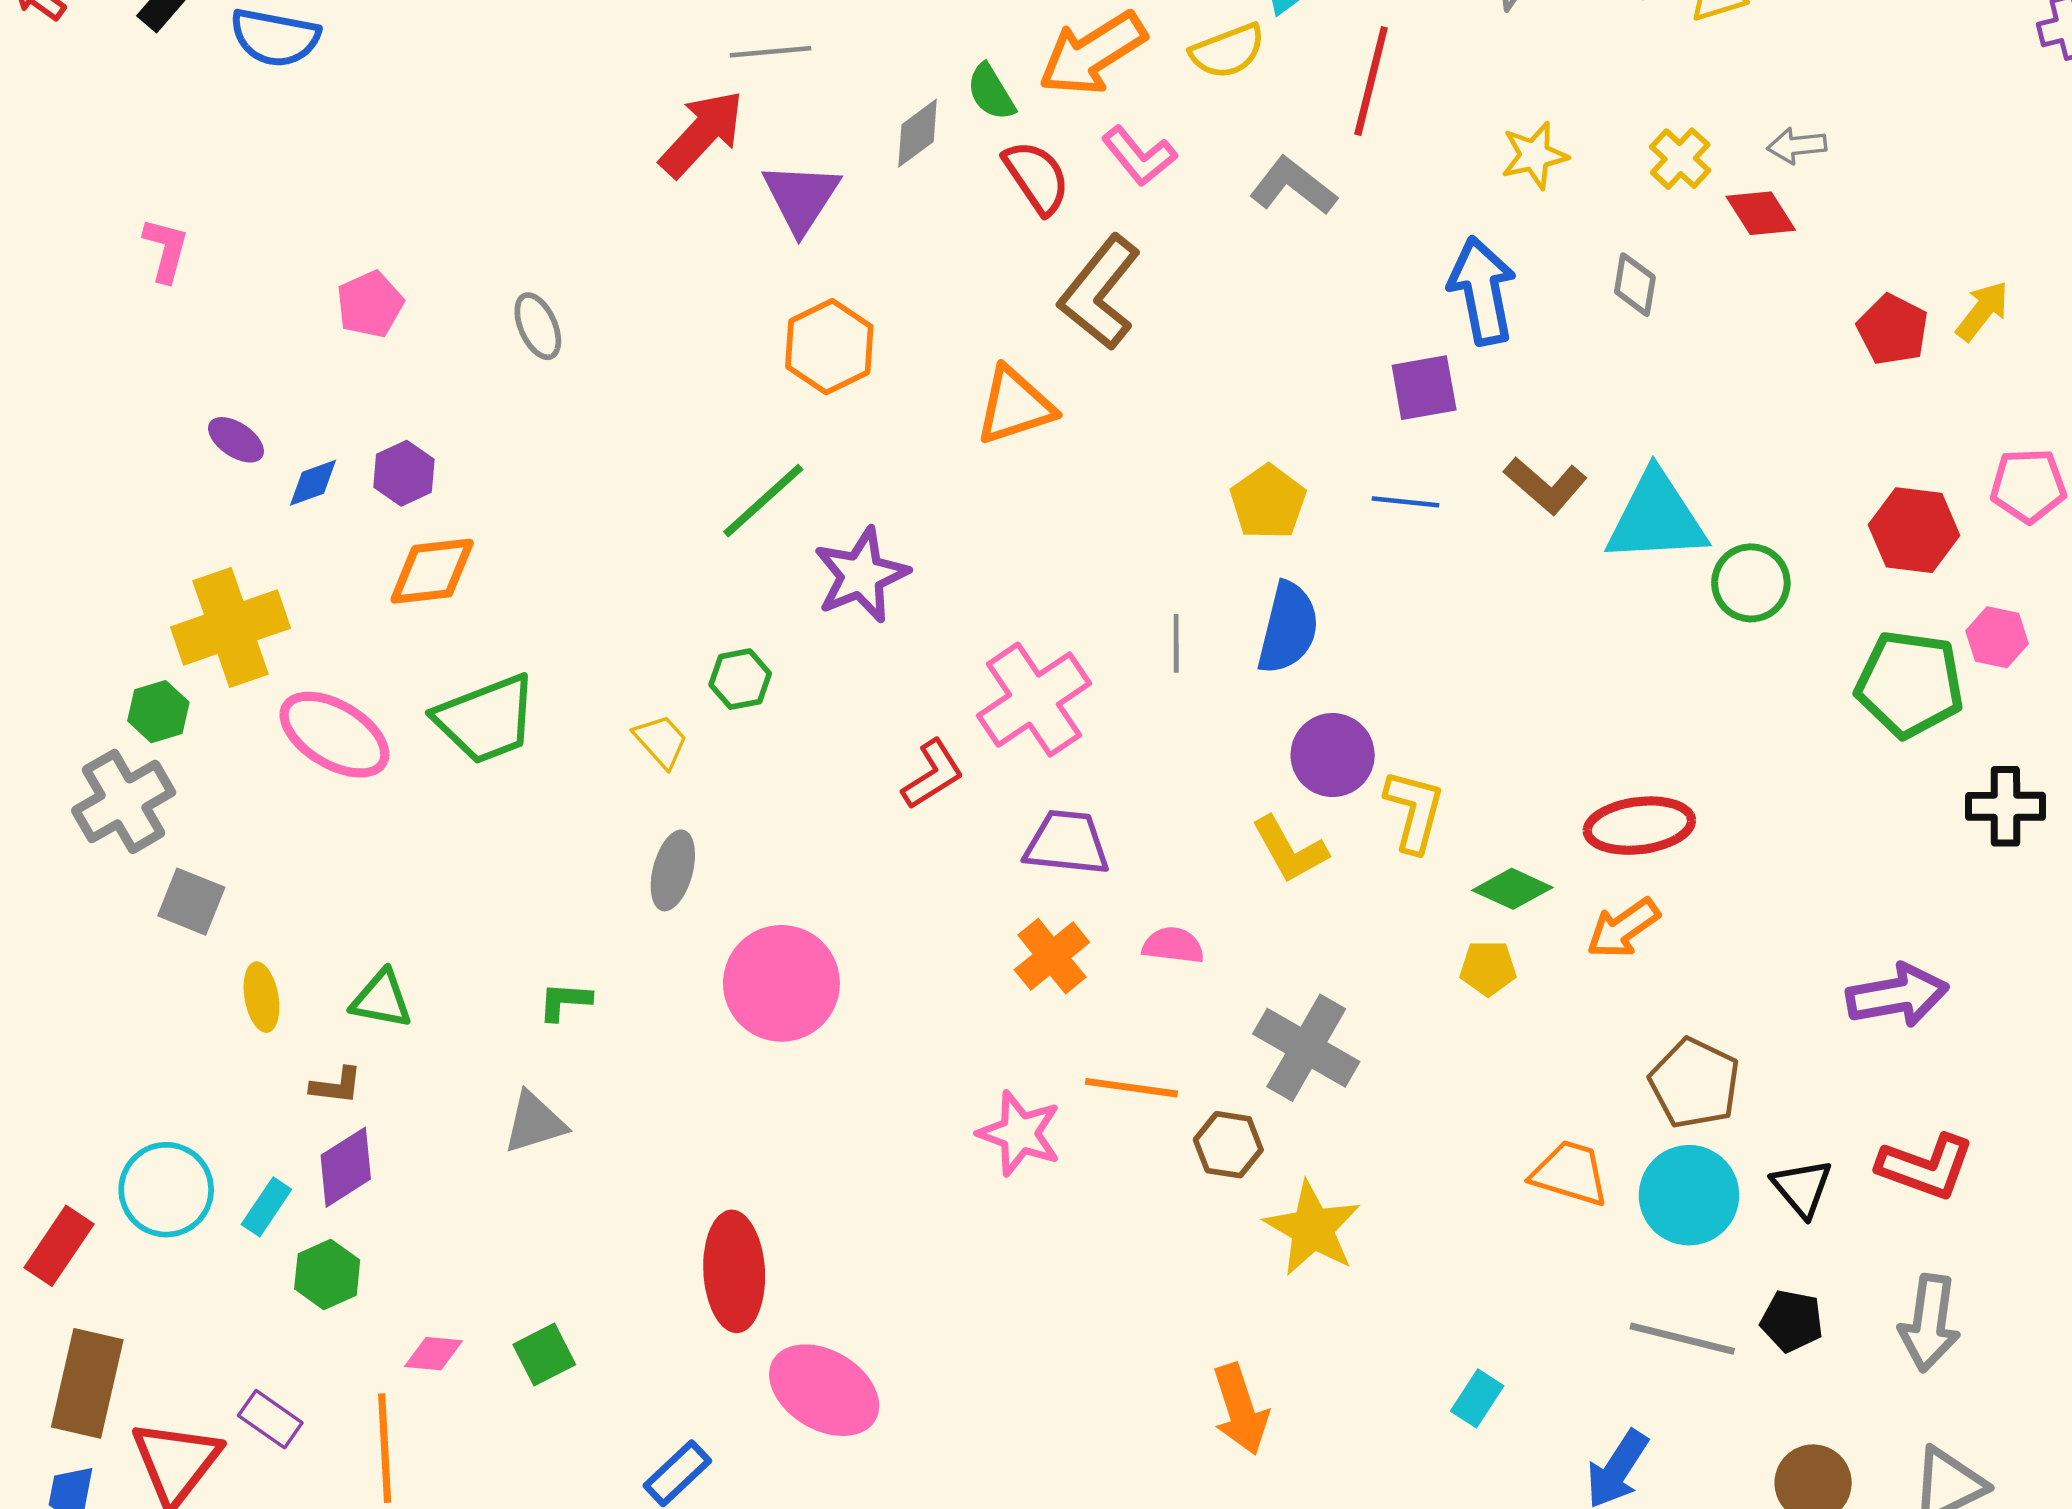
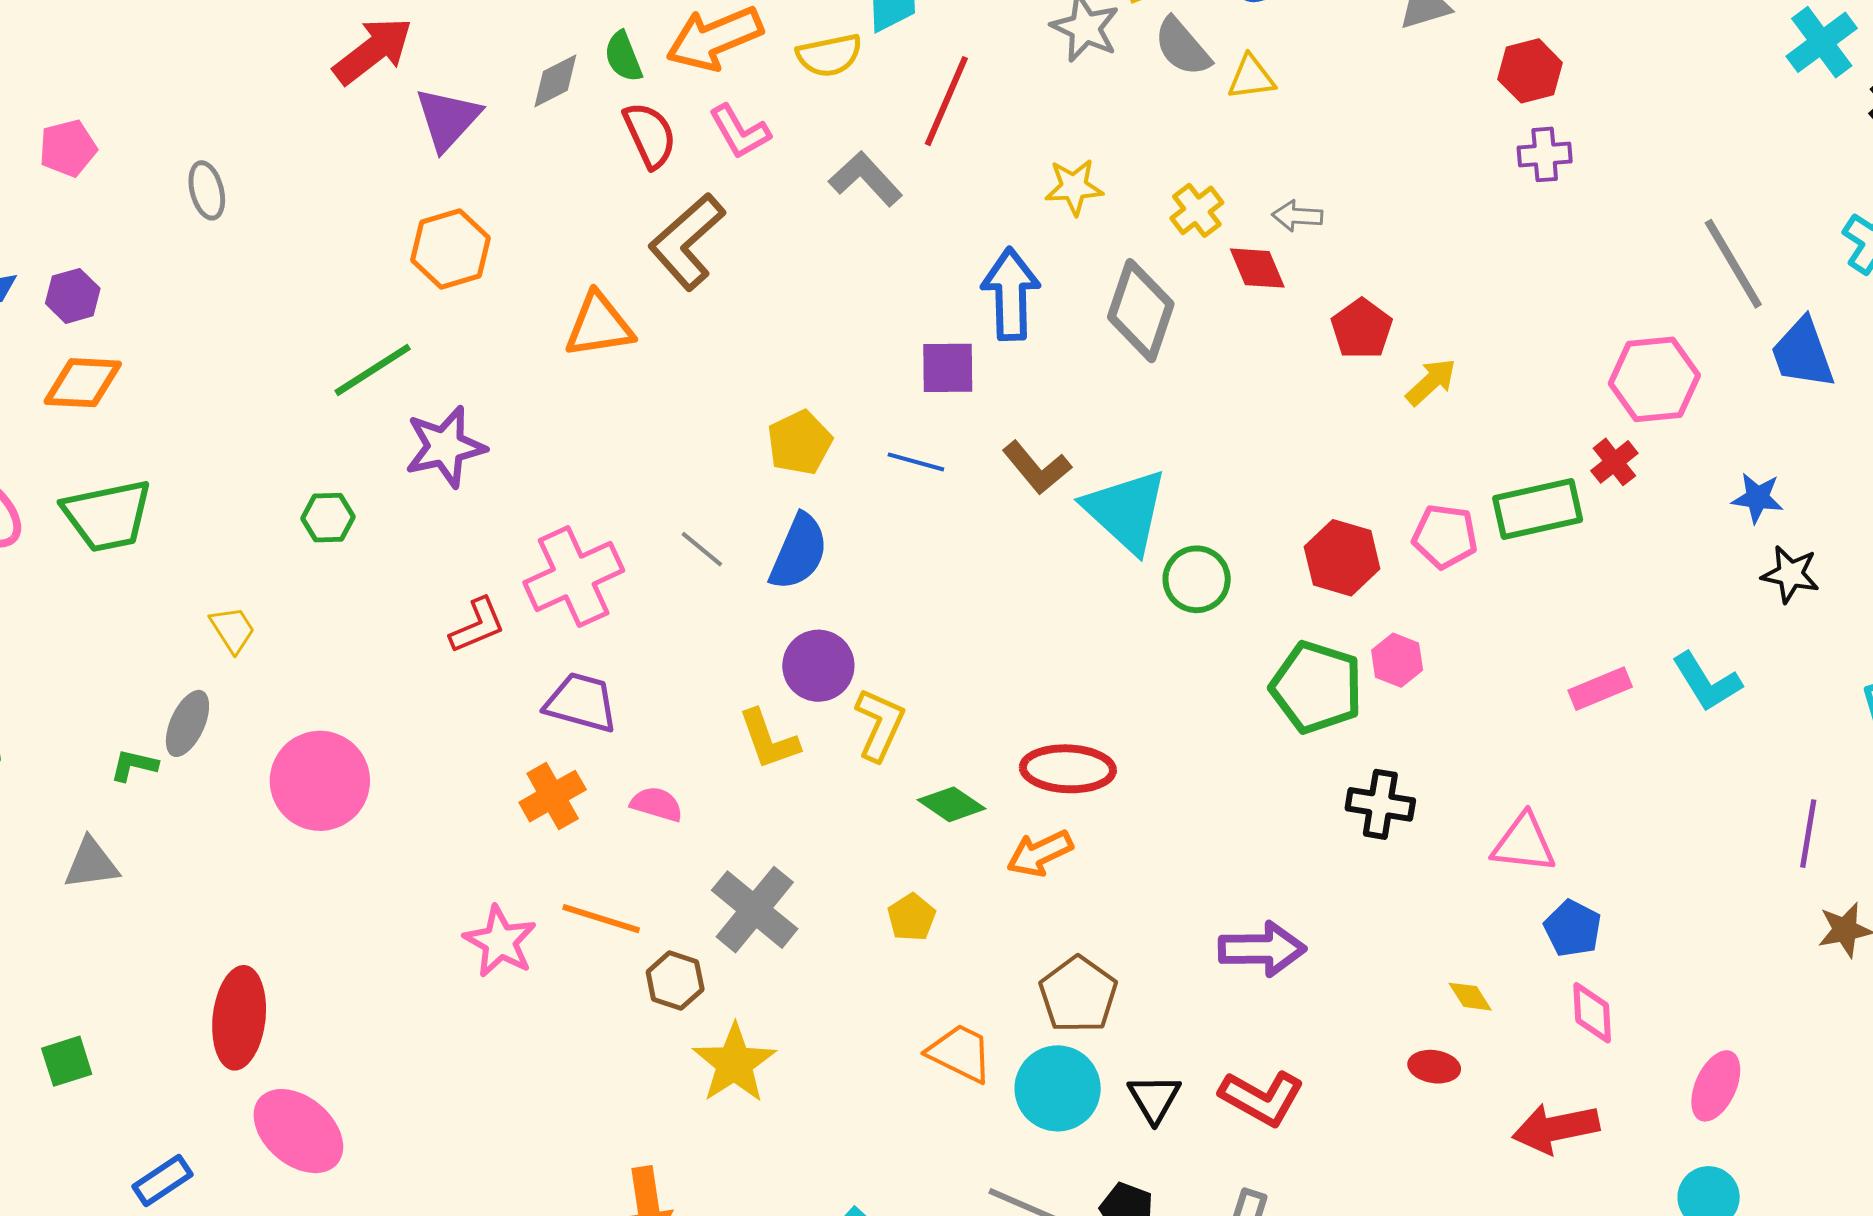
gray diamond: (1635, 285) -> (1141, 311), size x1.8
red pentagon: (1893, 330) -> (1362, 329), moved
cyan triangle: (1656, 518) -> (1126, 511), turned 36
gray line: (1176, 643) -> (702, 549), turned -60
yellow trapezoid: (661, 741) -> (232, 630), moved
gray ellipse: (673, 870) -> (187, 723), moved
yellow pentagon: (1488, 968) -> (912, 917), moved, turned 30

